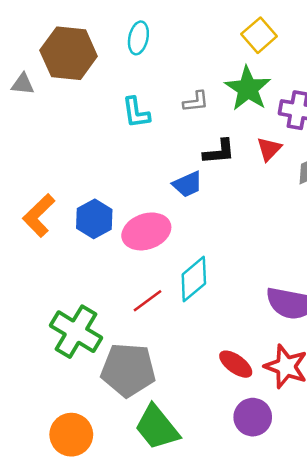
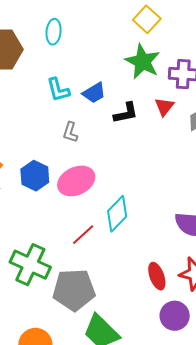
gray L-shape: (196, 102) -> (70, 132), moved, turned 120
blue trapezoid: (187, 184) -> (94, 93), moved
red ellipse: (236, 364) -> (157, 276), turned 40

